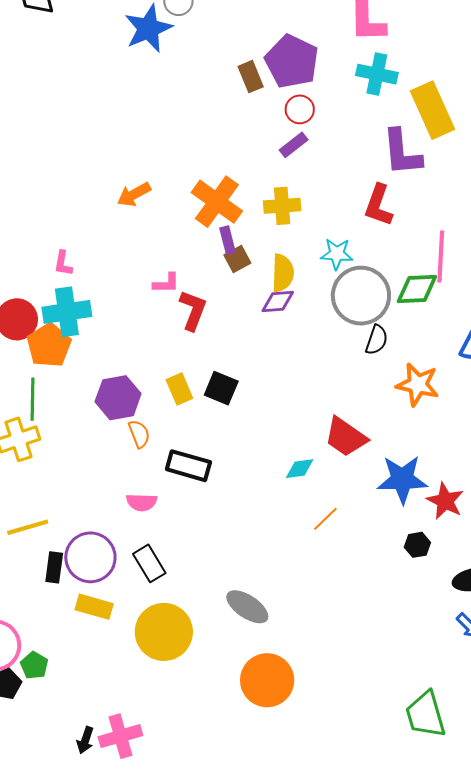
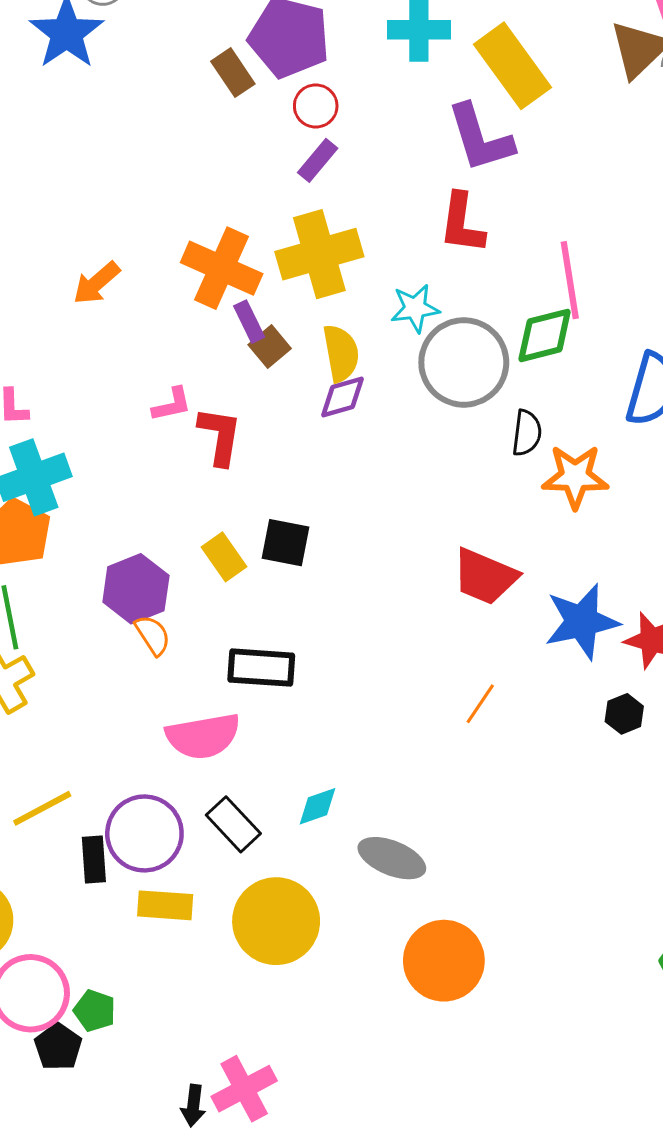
yellow cross: (282, 206) -> (319, 254), size x1.5
black semicircle: (377, 340) -> (527, 433), moved
orange semicircle: (139, 434) -> (153, 635), moved
cyan diamond: (300, 469) -> (317, 806), moved
pink semicircle: (142, 502) -> (203, 736), size x1.6

